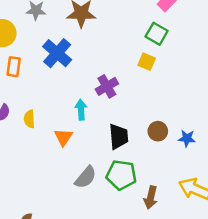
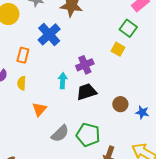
orange rectangle: (14, 67) -> (23, 55), moved
orange triangle: (63, 137) -> (39, 109), moved
black trapezoid: (119, 137) -> (87, 92), moved, turned -110

